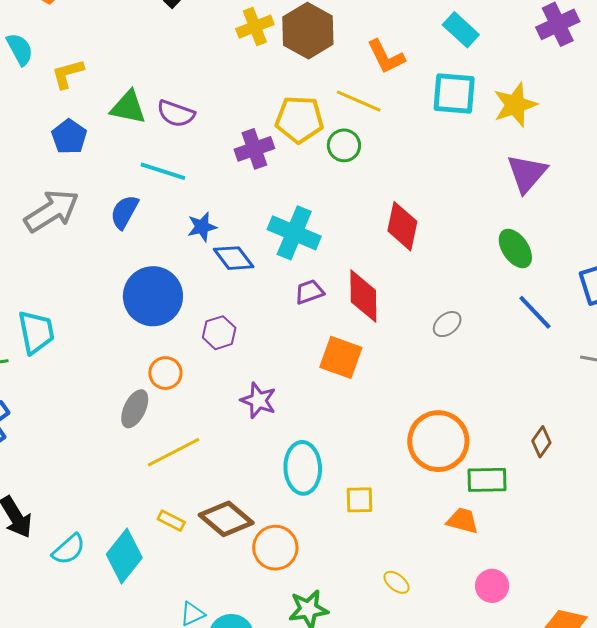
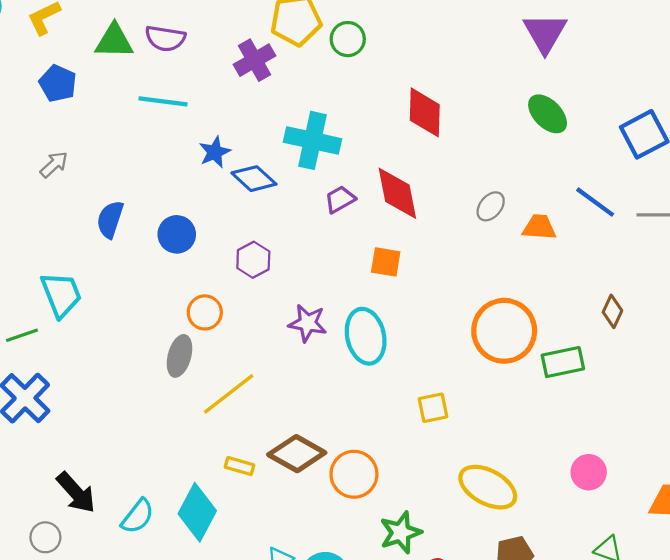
gray arrow: (52, 211) -> (54, 165), size x0.5
blue semicircle: (124, 212) -> (110, 219), moved
blue circle: (153, 296) -> (177, 234), size x0.6
blue line: (535, 312) -> (595, 202), moved
orange square: (341, 357) -> (386, 262), size x0.7
cyan ellipse: (303, 468) -> (366, 336), moved
orange trapezoid: (463, 521) -> (539, 227), moved
yellow ellipse: (396, 582) -> (488, 487), size x2.0

